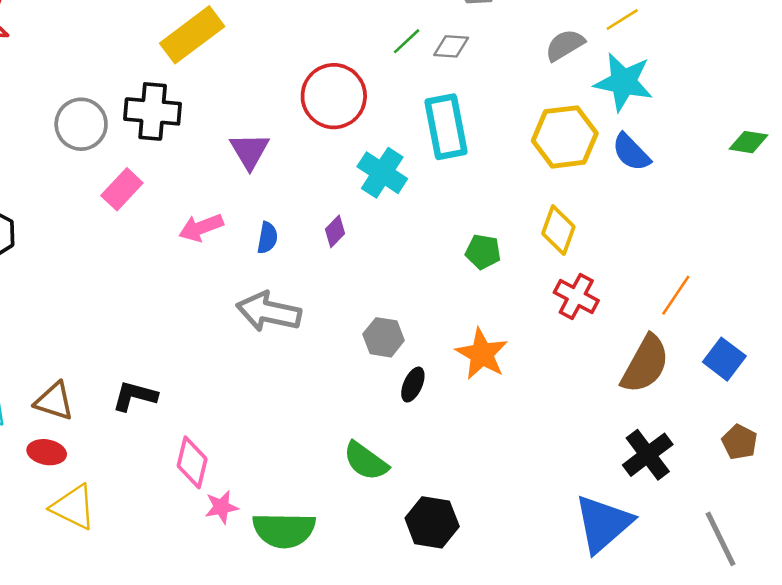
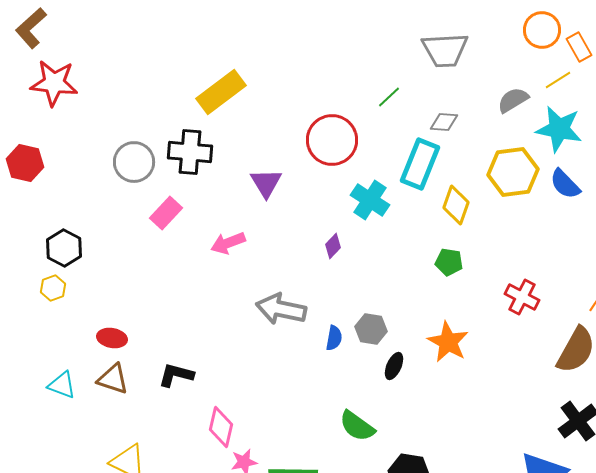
gray diamond: (451, 46) -> (444, 122), moved
cyan rectangle: (446, 127) -> (420, 164), turned 33
yellow diamond: (558, 230) -> (456, 205), moved
blue semicircle: (267, 238) -> (334, 338), moved
red ellipse: (47, 452) -> (112, 338), moved

